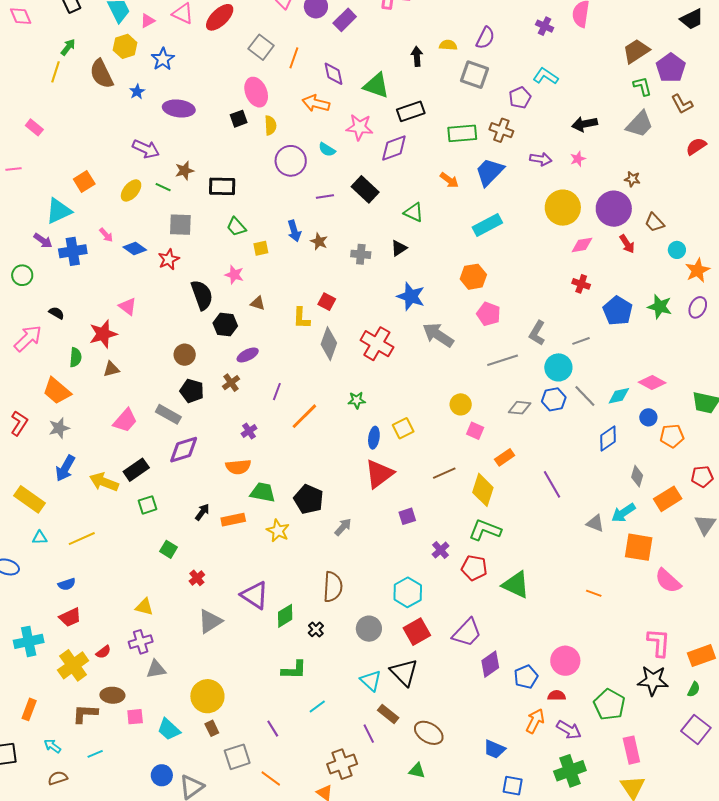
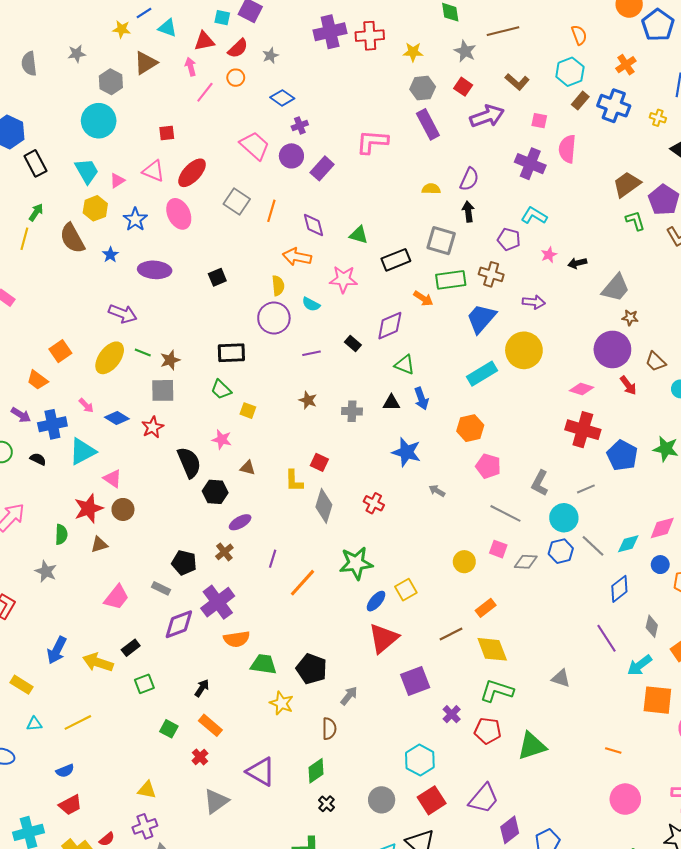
purple cross: (545, 26) -> (530, 164), size x1.6
black arrow: (417, 56) -> (468, 212), moved
gray square: (475, 75) -> (441, 241), moved
green triangle: (376, 86) -> (359, 235), size x0.7
pink ellipse: (256, 92) -> (179, 214), moved
purple pentagon: (520, 98) -> (509, 239), turned -30
black arrow: (585, 124) -> (577, 263), size x0.7
gray trapezoid: (640, 124) -> (616, 288), moved
yellow semicircle: (270, 125) -> (278, 286), moved
purple diamond: (394, 148) -> (390, 326), moved
pink star: (578, 159) -> (549, 255), moved
brown star: (184, 171) -> (170, 360), moved
orange arrow: (449, 180) -> (423, 298), moved
black rectangle: (222, 186) -> (231, 353), moved
black rectangle: (365, 189) -> (353, 344), size x0.6
yellow ellipse: (131, 190) -> (110, 358), size x1.4
yellow circle: (563, 208) -> (524, 350), moved
cyan triangle: (59, 211) -> (83, 451), moved
blue arrow: (294, 231) -> (421, 399), moved
pink diamond: (582, 245) -> (581, 389), turned 30
yellow square: (261, 248) -> (248, 411), turned 35
black triangle: (399, 248) -> (391, 403), turned 36
red cross: (581, 284) -> (583, 430), size x1.8
black semicircle: (56, 313) -> (38, 459), moved
gray arrow: (438, 335) -> (437, 491), size x0.5
red cross: (377, 344) -> (374, 503), size x0.6
brown circle: (185, 355) -> (123, 509), moved
gray line: (503, 360) -> (505, 513), turned 48
pink diamond: (652, 382) -> (662, 528), turned -40
orange trapezoid: (57, 391) -> (37, 380), moved, size x0.7
green star: (357, 400) -> (356, 563), size x1.8
gray rectangle: (168, 414) -> (161, 588), size x0.7
gray star: (59, 428) -> (46, 571), moved, turned -30
purple cross: (249, 431) -> (218, 602), moved, size x2.0
pink square: (475, 431) -> (498, 549), moved
blue ellipse: (374, 438) -> (376, 601), turned 35
orange rectangle: (505, 457) -> (486, 608), moved
black rectangle: (136, 470) -> (131, 648), size x0.7
purple line: (552, 484) -> (606, 638), moved
yellow diamond: (483, 490) -> (492, 649), turned -36
yellow rectangle: (30, 499) -> (21, 685), size x0.7
purple square: (407, 516) -> (415, 681), size x1.6
orange rectangle: (233, 520) -> (210, 725), moved, turned 55
gray triangle: (595, 523) -> (561, 678), moved
green triangle: (516, 585) -> (532, 746), turned -40
brown semicircle: (333, 587) -> (329, 729), moved, size x0.7
green diamond: (285, 616) -> (316, 771), moved
pink circle: (565, 661) -> (625, 799), moved

